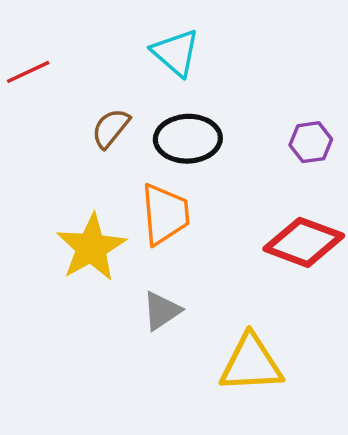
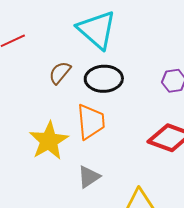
cyan triangle: (176, 53) -> (97, 30), size x1.4

